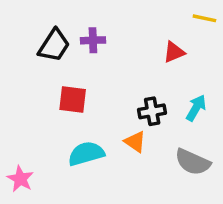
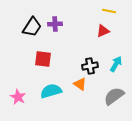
yellow line: (204, 18) -> (109, 11), moved
gray semicircle: (193, 162) -> (114, 96), turned 120
pink star: (20, 179) -> (18, 97), moved

